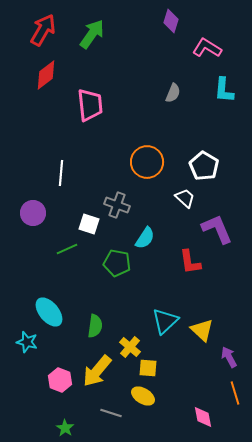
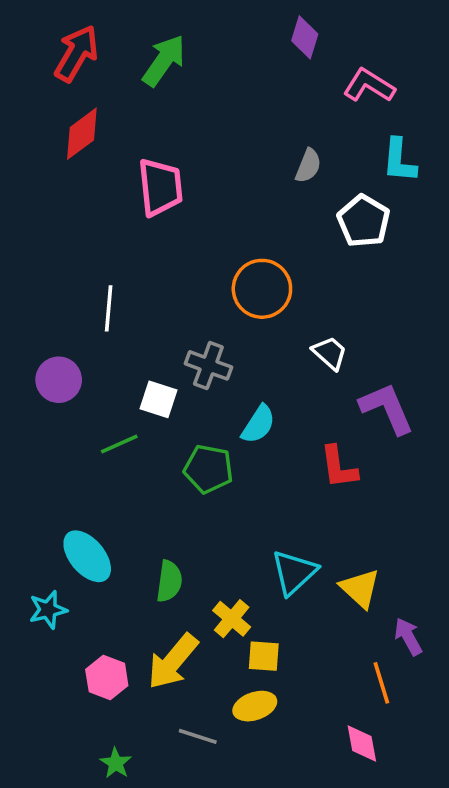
white pentagon: (204, 166) -> (364, 221), moved
cyan star: (27, 342) -> (48, 610), turned -30
orange line: (235, 393) -> (381, 683), moved
yellow ellipse: (143, 396) -> (255, 706), turned -50

